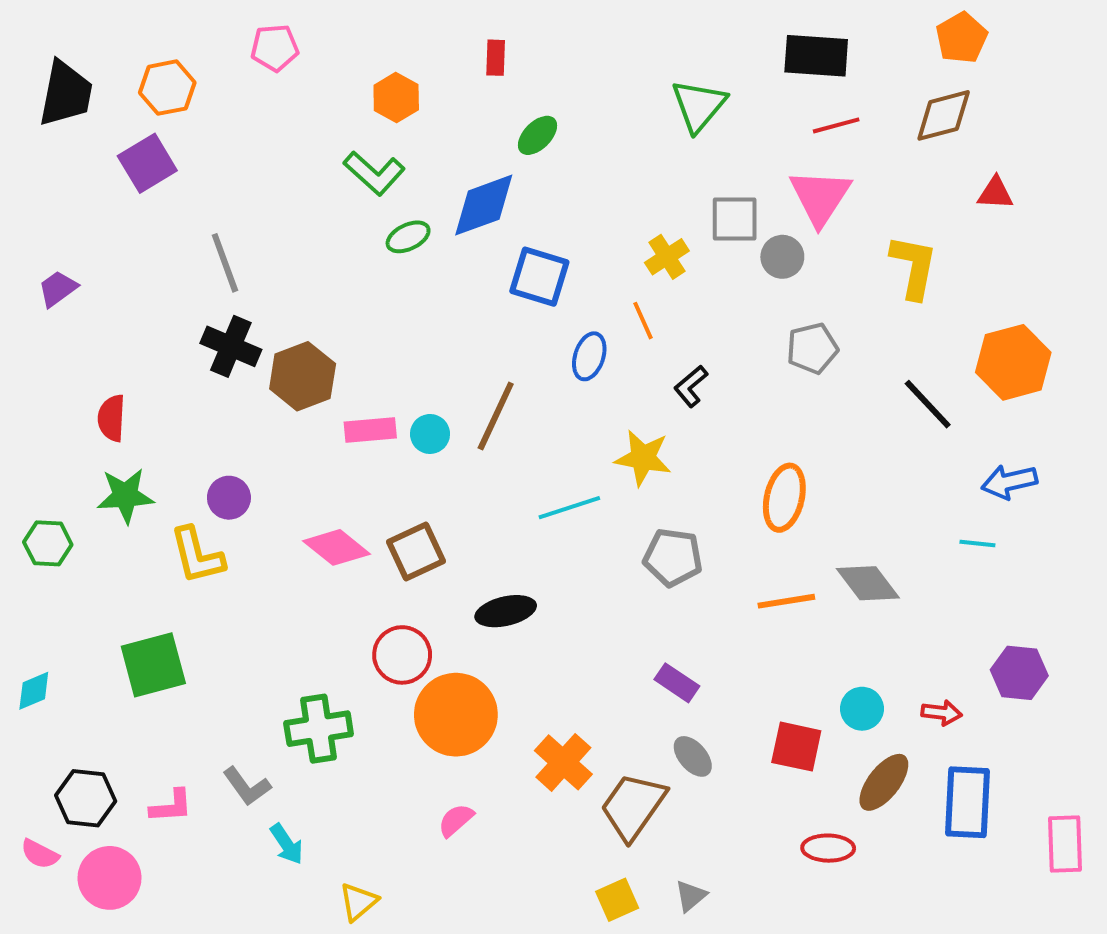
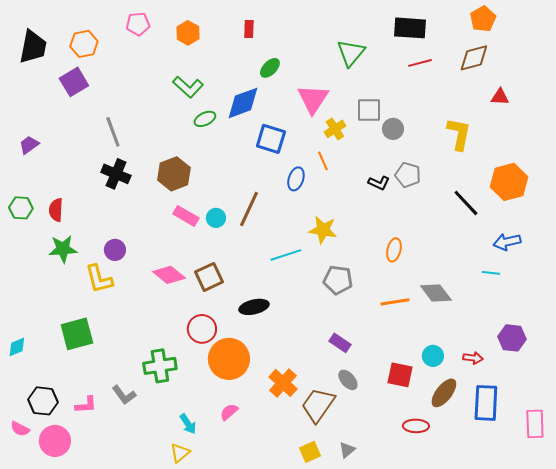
orange hexagon: (396, 98) -> (188, 33), moved
pink triangle: (820, 197) -> (313, 99), moved
gray pentagon: (812, 348) -> (408, 175), turned 30
brown hexagon: (303, 376) -> (174, 174), moved
black L-shape: (691, 386) -> (379, 183), moved, turned -115
pink rectangle: (370, 430) -> (186, 216), turned 35
orange ellipse: (784, 498) -> (394, 250), size x0.7
green hexagon: (48, 543) -> (21, 208), moved
cyan arrow: (287, 844) -> (188, 424), moved

